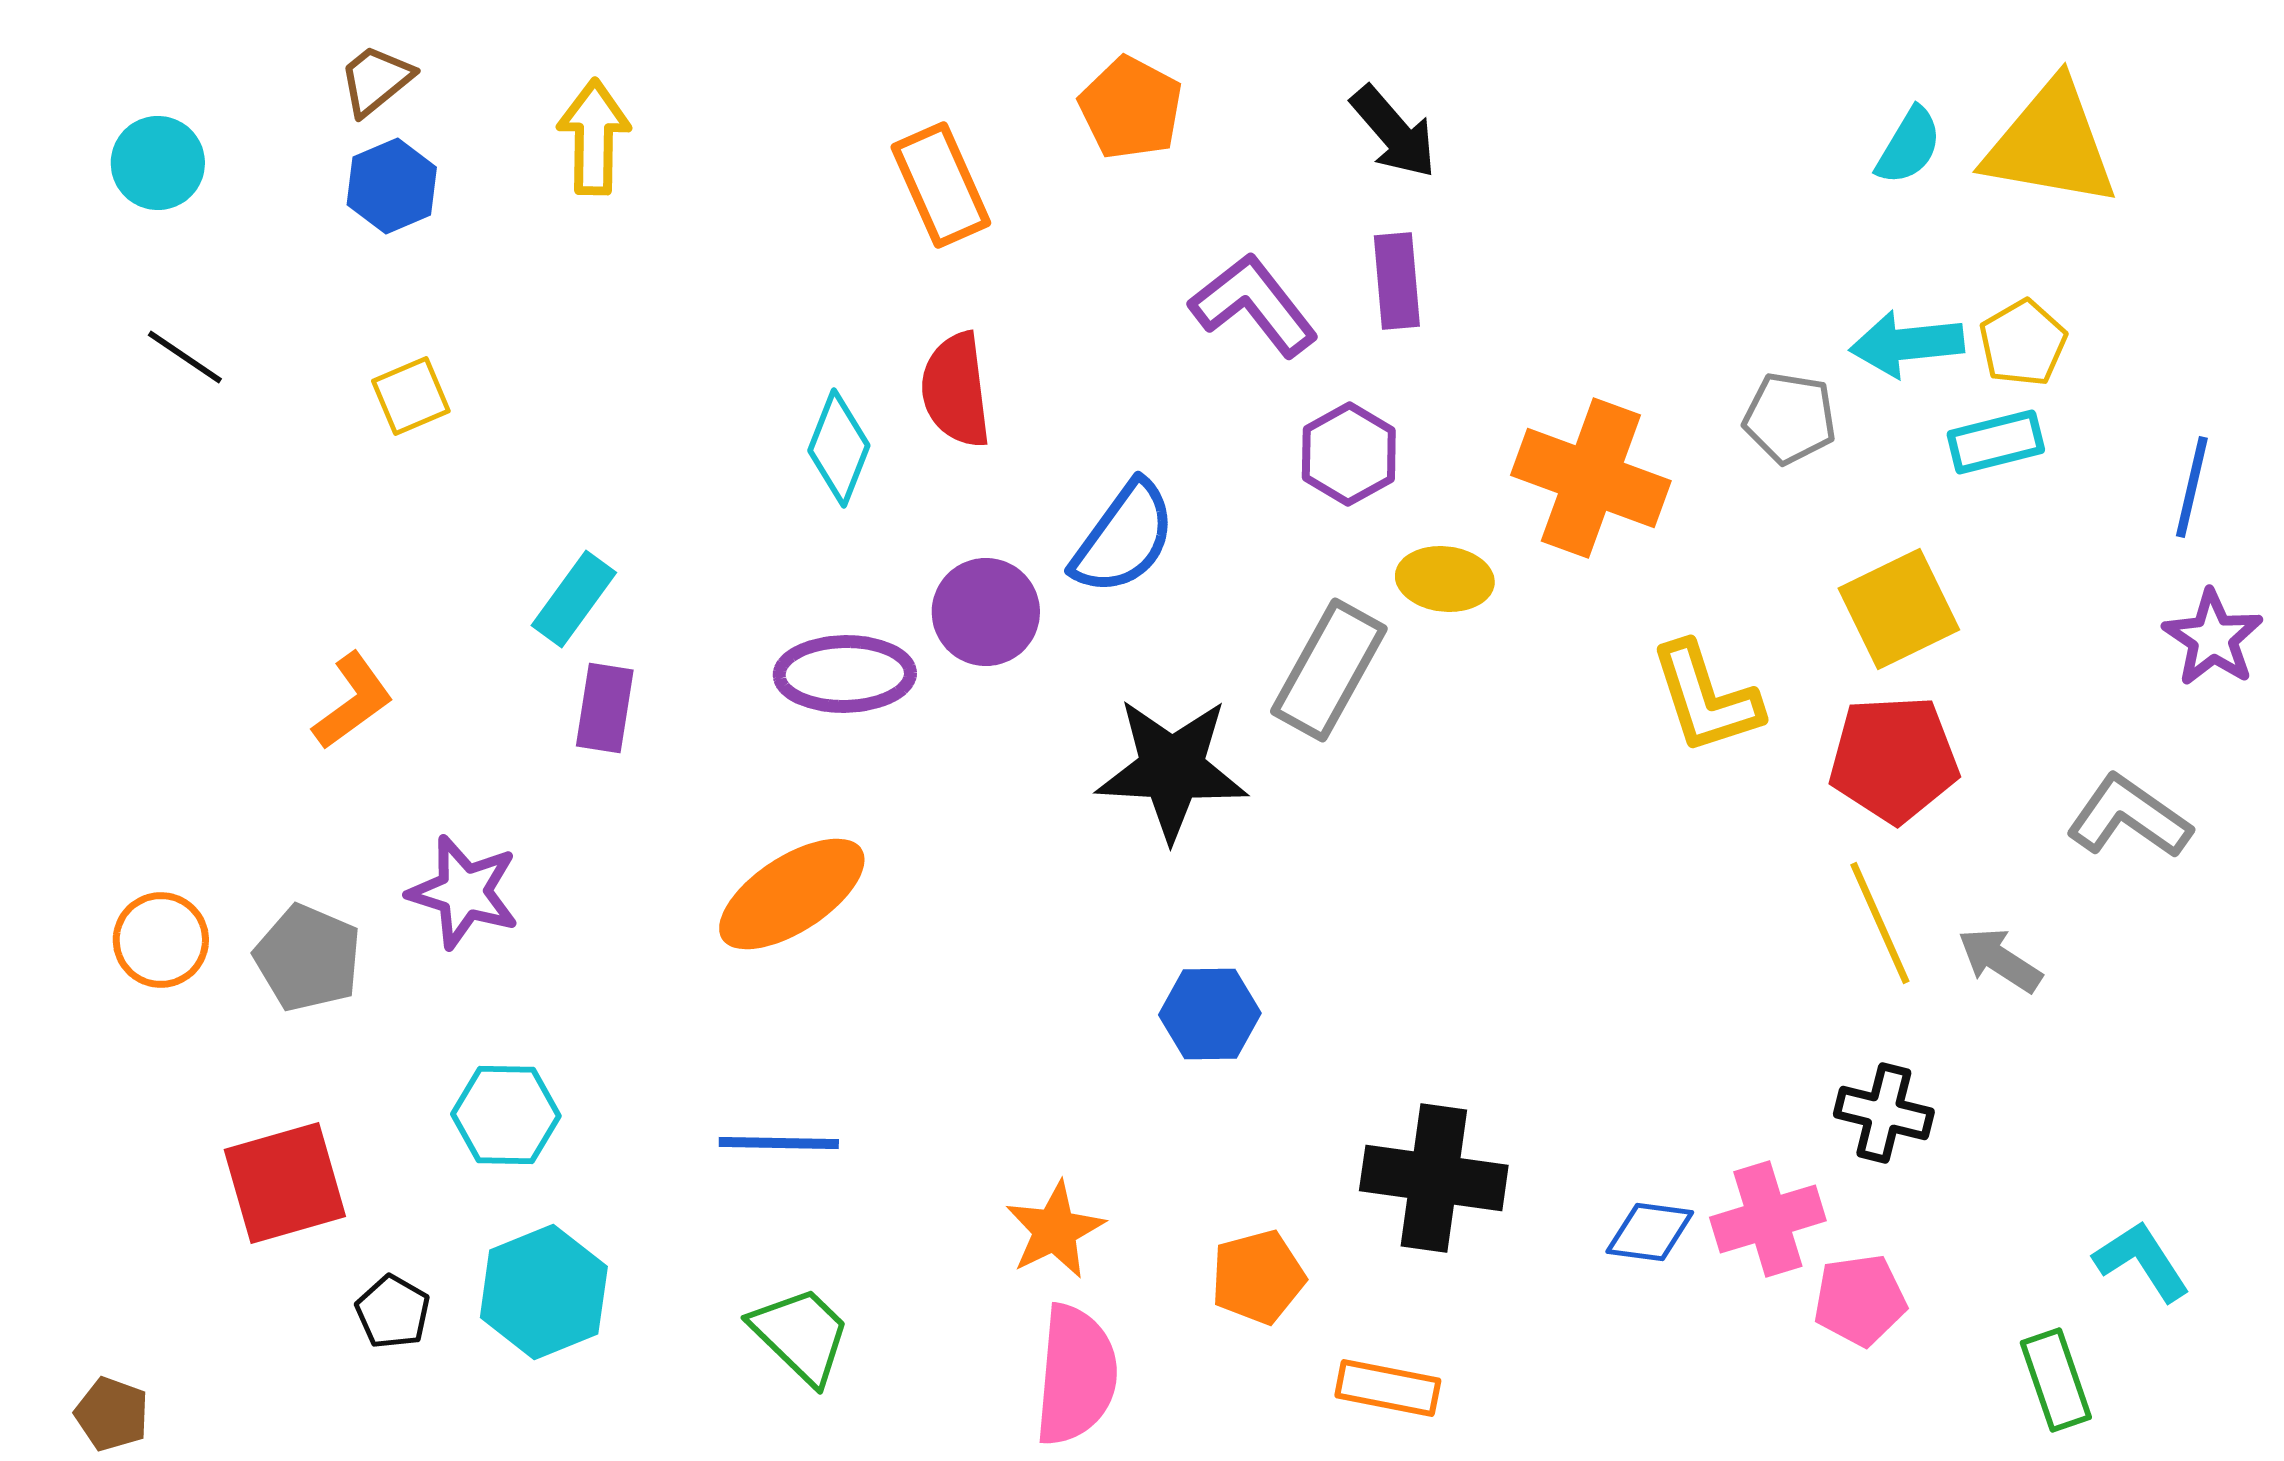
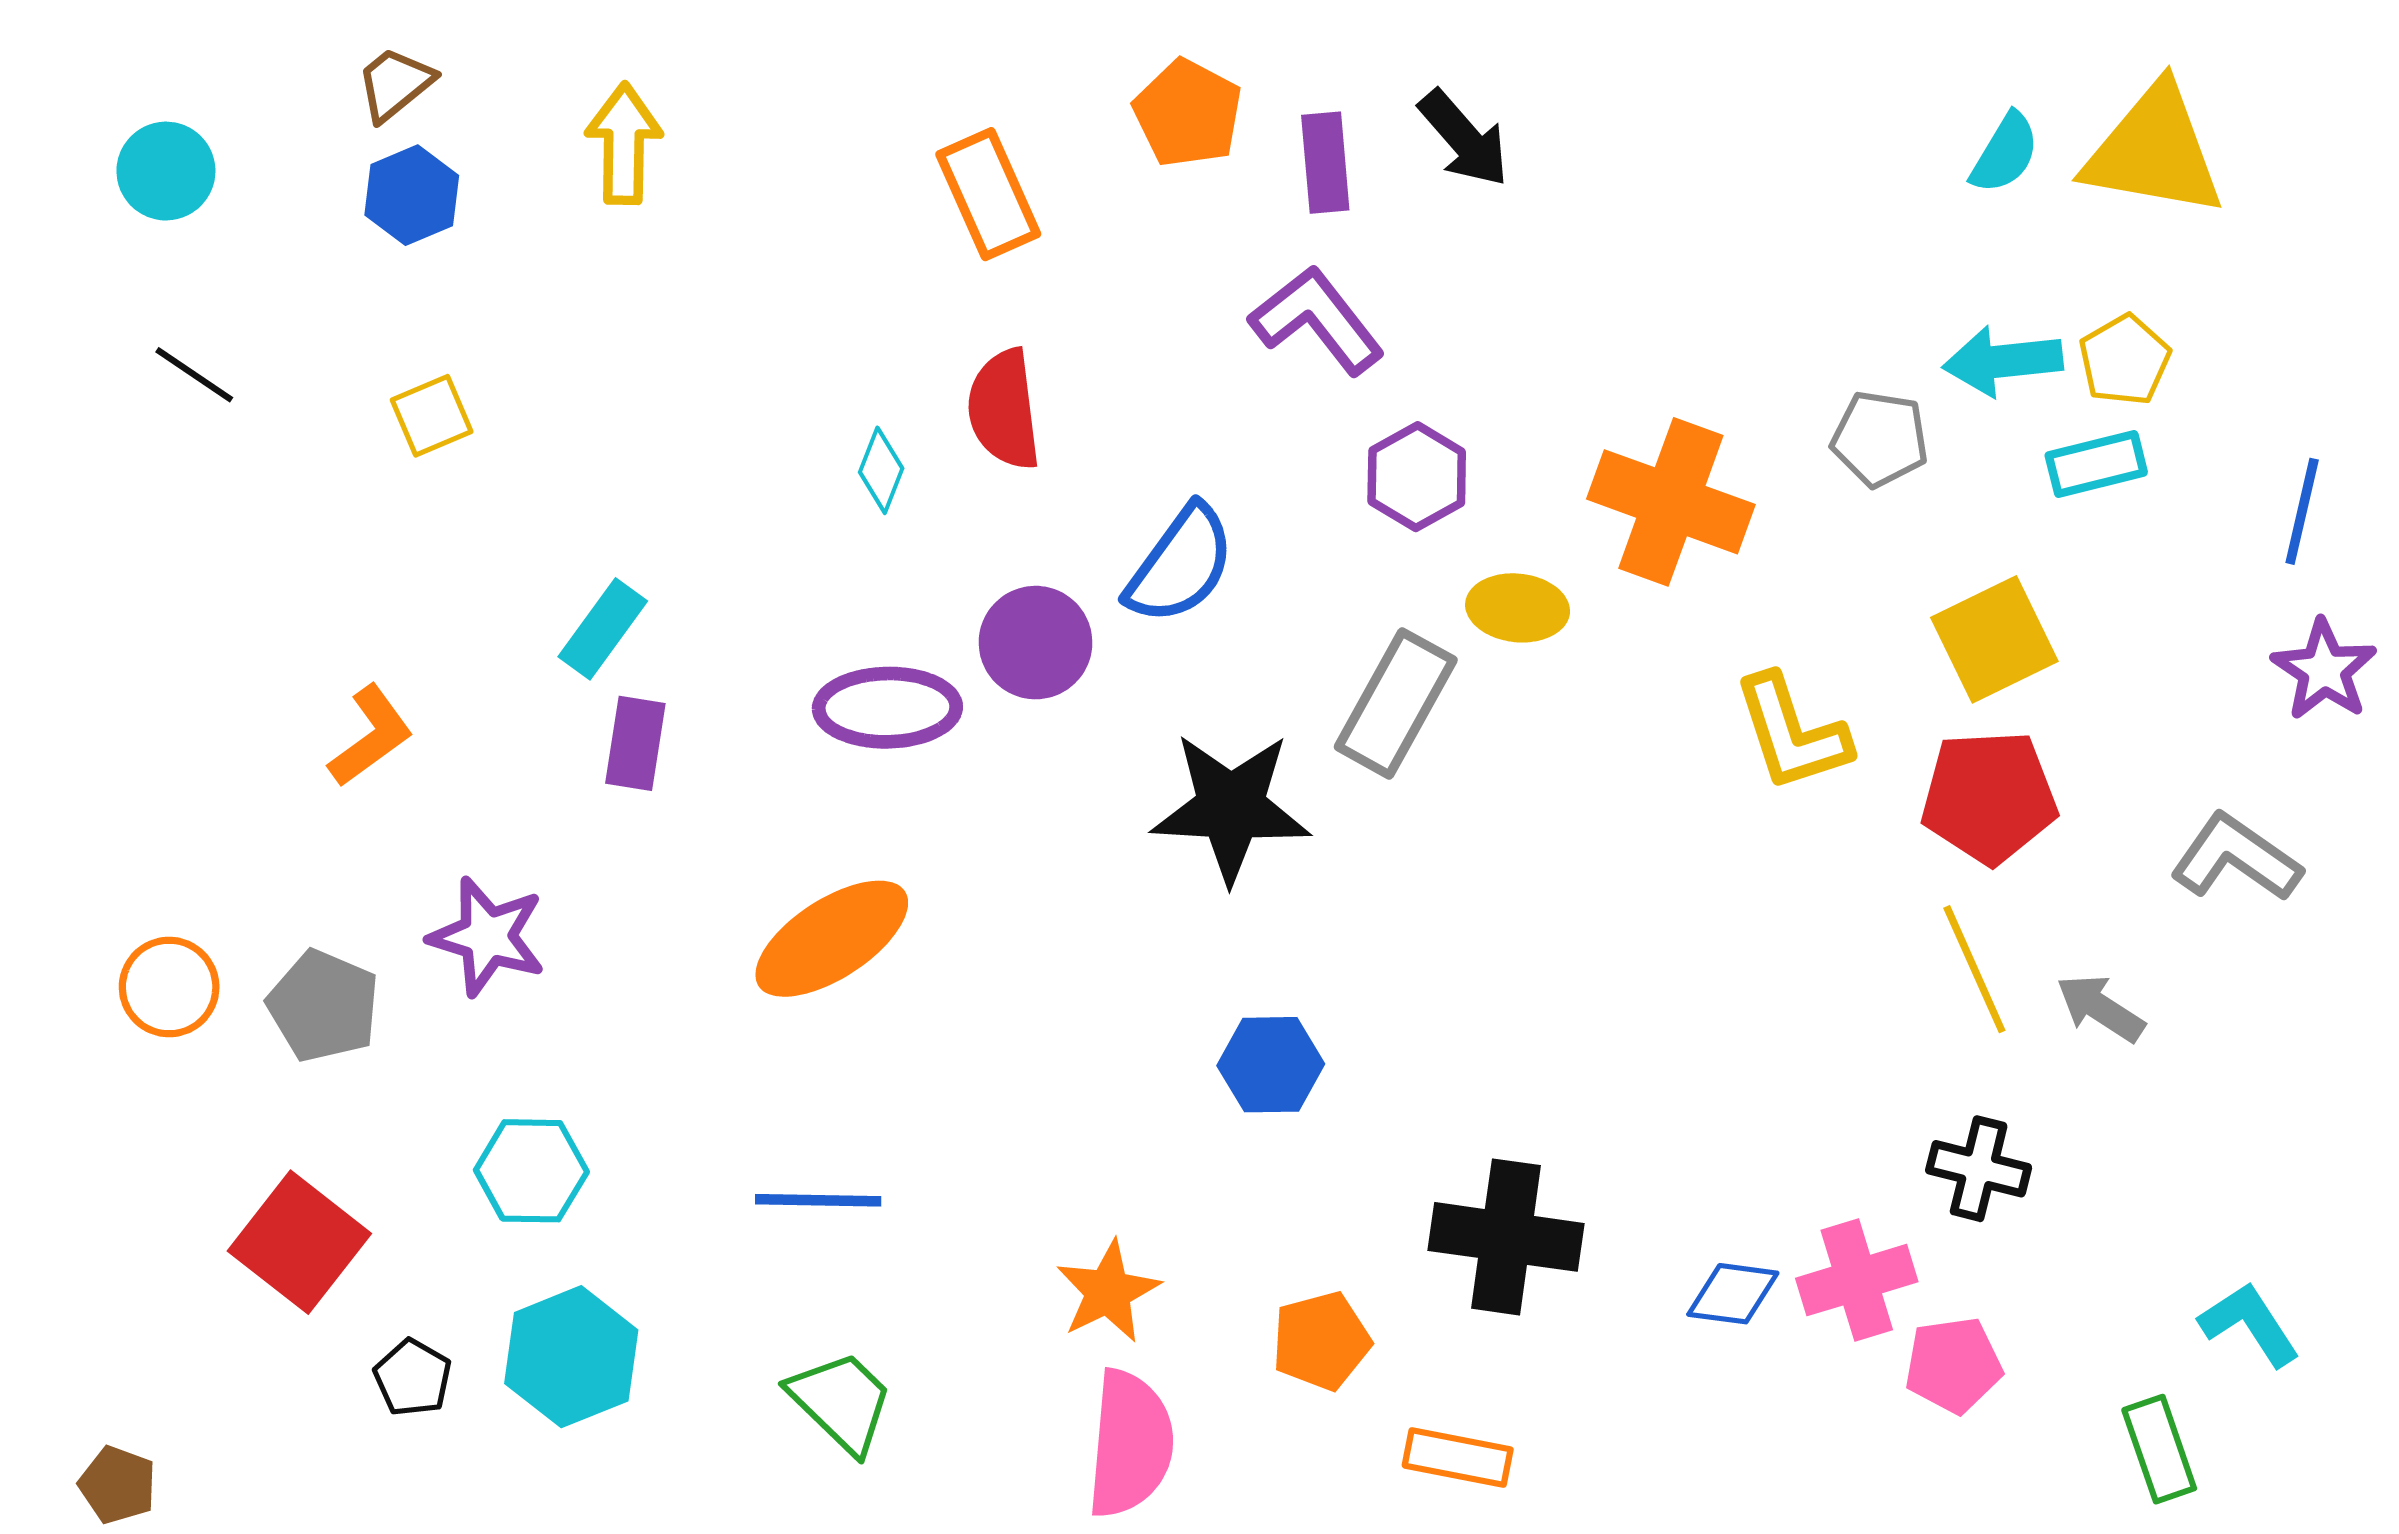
purple rectangle: (1397, 281) -> (1325, 163), moved
cyan diamond: (839, 448) -> (881, 470), size x0.7
red square: (285, 1183) -> (299, 1242), turned -36

